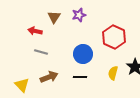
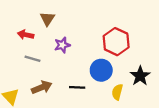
purple star: (79, 15) -> (62, 45), moved
blue circle: (83, 54) -> (101, 70), moved
yellow semicircle: (113, 73) -> (117, 92), moved

